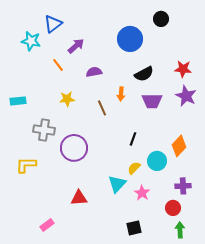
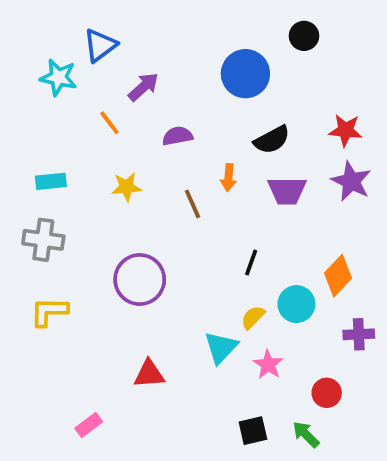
cyan rectangle: (18, 101) -> (51, 181), moved
gray cross: (44, 130) -> (43, 240), moved
purple cross: (183, 186) -> (359, 334), moved
green arrow: (180, 230) -> (306, 434), moved, turned -42

